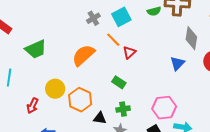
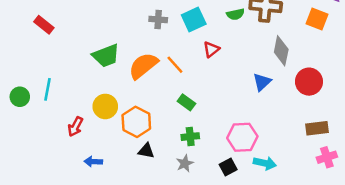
gray cross: (93, 18) -> (158, 19), turned 32
orange line: (113, 40) -> (175, 65), moved
green trapezoid: (36, 49) -> (106, 56), moved
red triangle: (129, 52) -> (211, 49), moved
black triangle: (100, 118) -> (146, 151), moved

